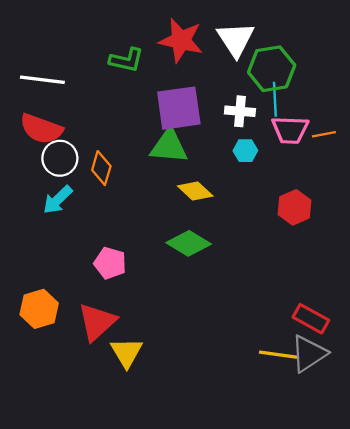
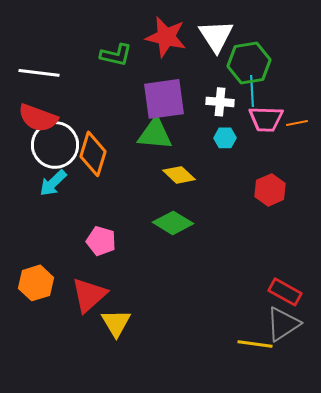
white circle: (60, 158) -> (55, 145), size x1.4
orange diamond: (101, 168) -> (93, 154), size x1.4
yellow line: (278, 355) -> (255, 344), moved

